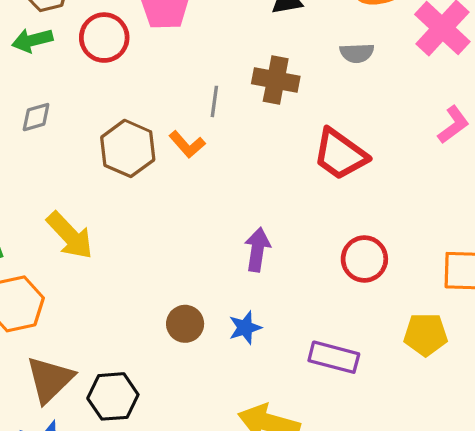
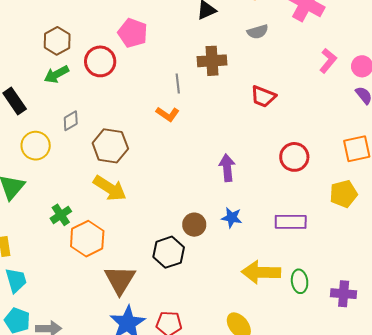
brown hexagon: (128, 148) -> (110, 146), moved
red trapezoid: (340, 154) -> (263, 96), size x0.7
blue star: (245, 328) -> (232, 218), turned -30
black hexagon: (113, 396) -> (169, 252), moved

